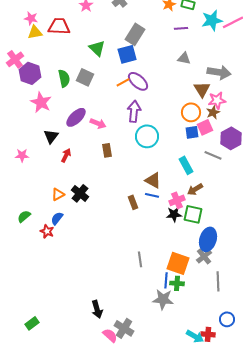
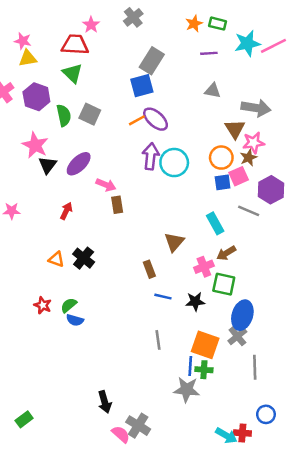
red trapezoid: (59, 26) -> (75, 45), moved
green triangle: (97, 48) -> (72, 73), moved
purple hexagon: (30, 73) -> (36, 97), moved
pink arrow: (98, 123) -> (106, 185), moved
black triangle: (51, 136) -> (48, 165), moved
cyan circle: (147, 136) -> (174, 163), moved
brown triangle: (153, 180) -> (174, 242), turned 42
orange triangle: (58, 194) -> (56, 259), turned 48
blue line: (152, 195) -> (163, 297), moved
black star: (174, 214) -> (195, 301), moved
green semicircle: (24, 216) -> (69, 305), moved
blue semicircle: (57, 218) -> (75, 320), moved, turned -112

